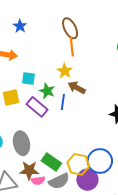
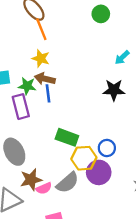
brown arrow: (77, 88) -> (45, 79), moved
purple rectangle: (37, 107) -> (21, 107), turned 50
blue circle: (100, 161) -> (107, 148), size x0.6
green rectangle: (51, 162) -> (67, 137), moved

